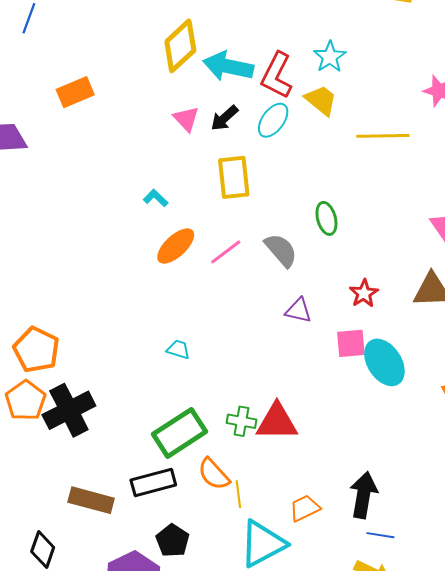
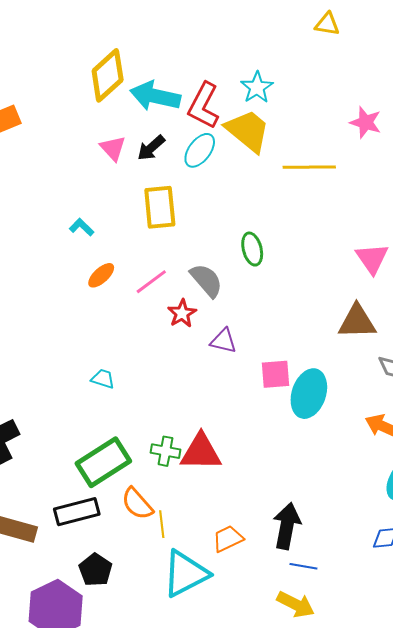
yellow trapezoid: (321, 100) -> (248, 131), size x1.4
orange ellipse: (176, 246) -> (101, 275), size x0.7
red star: (364, 293) -> (182, 313), moved
cyan ellipse: (384, 362) -> (309, 394), turned 51

